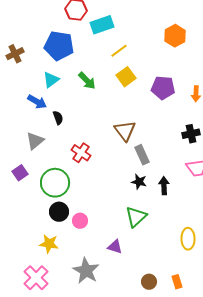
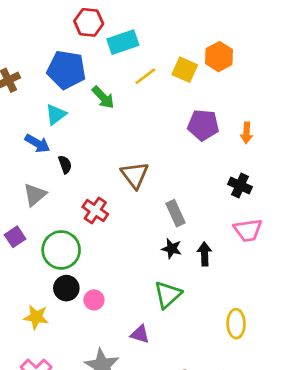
yellow square: (126, 77) -> (185, 70), moved, turned -30
green arrow: (87, 81) -> (103, 97), moved
brown triangle: (125, 131) -> (135, 175), moved
black cross: (191, 134) -> (240, 185), turned 36
yellow star: (49, 244) -> (36, 317), moved

